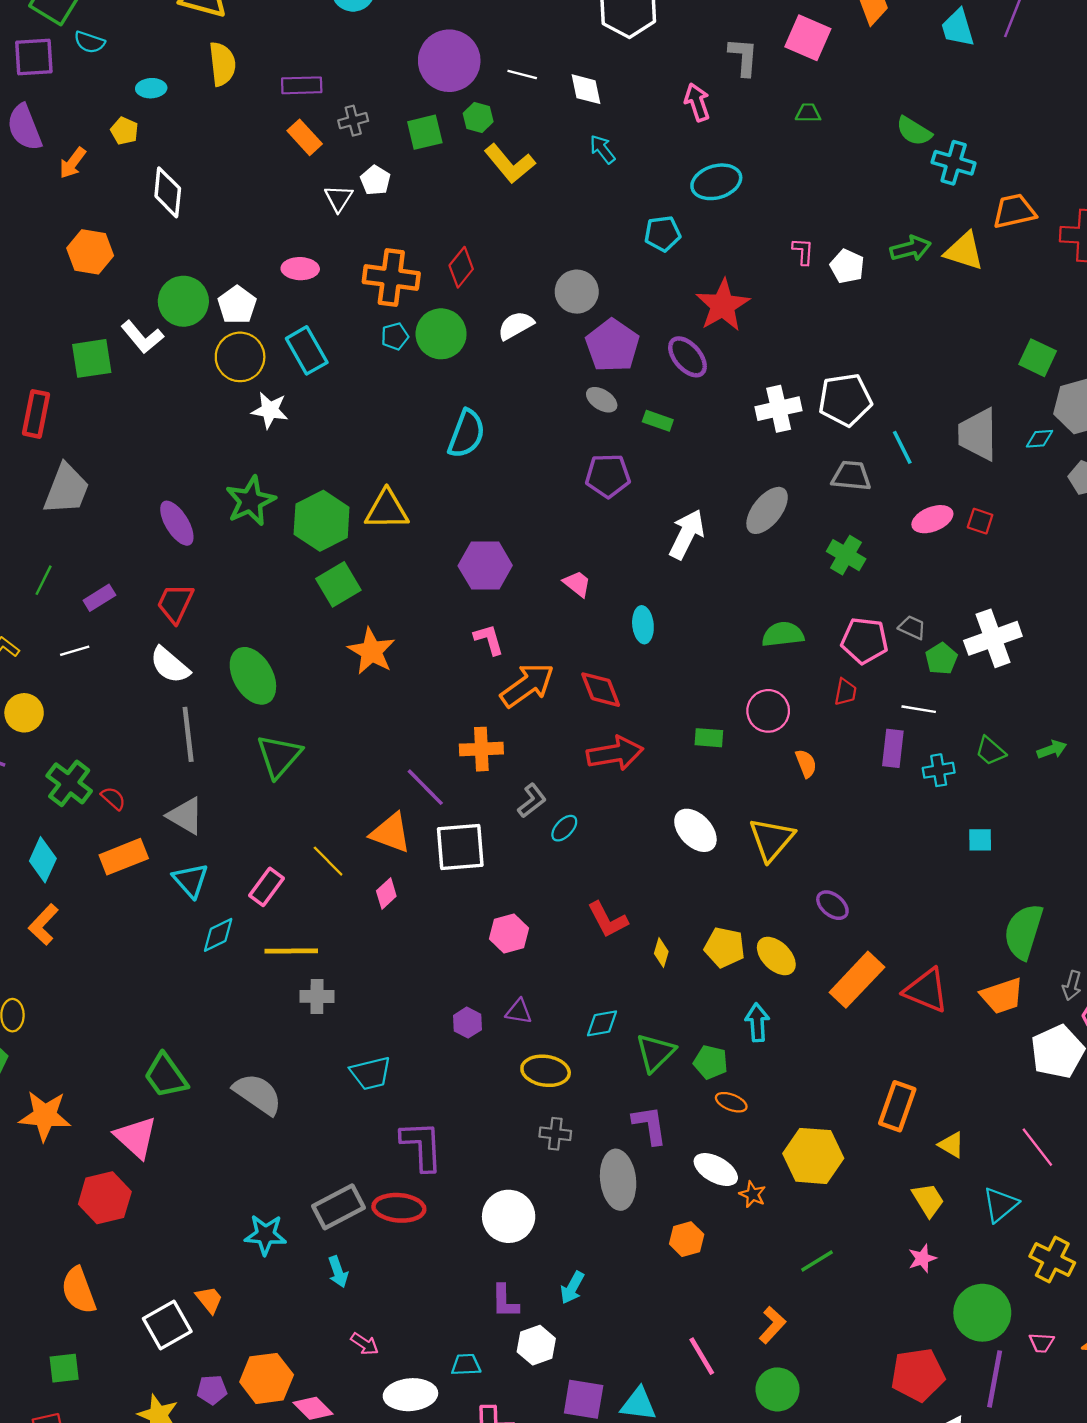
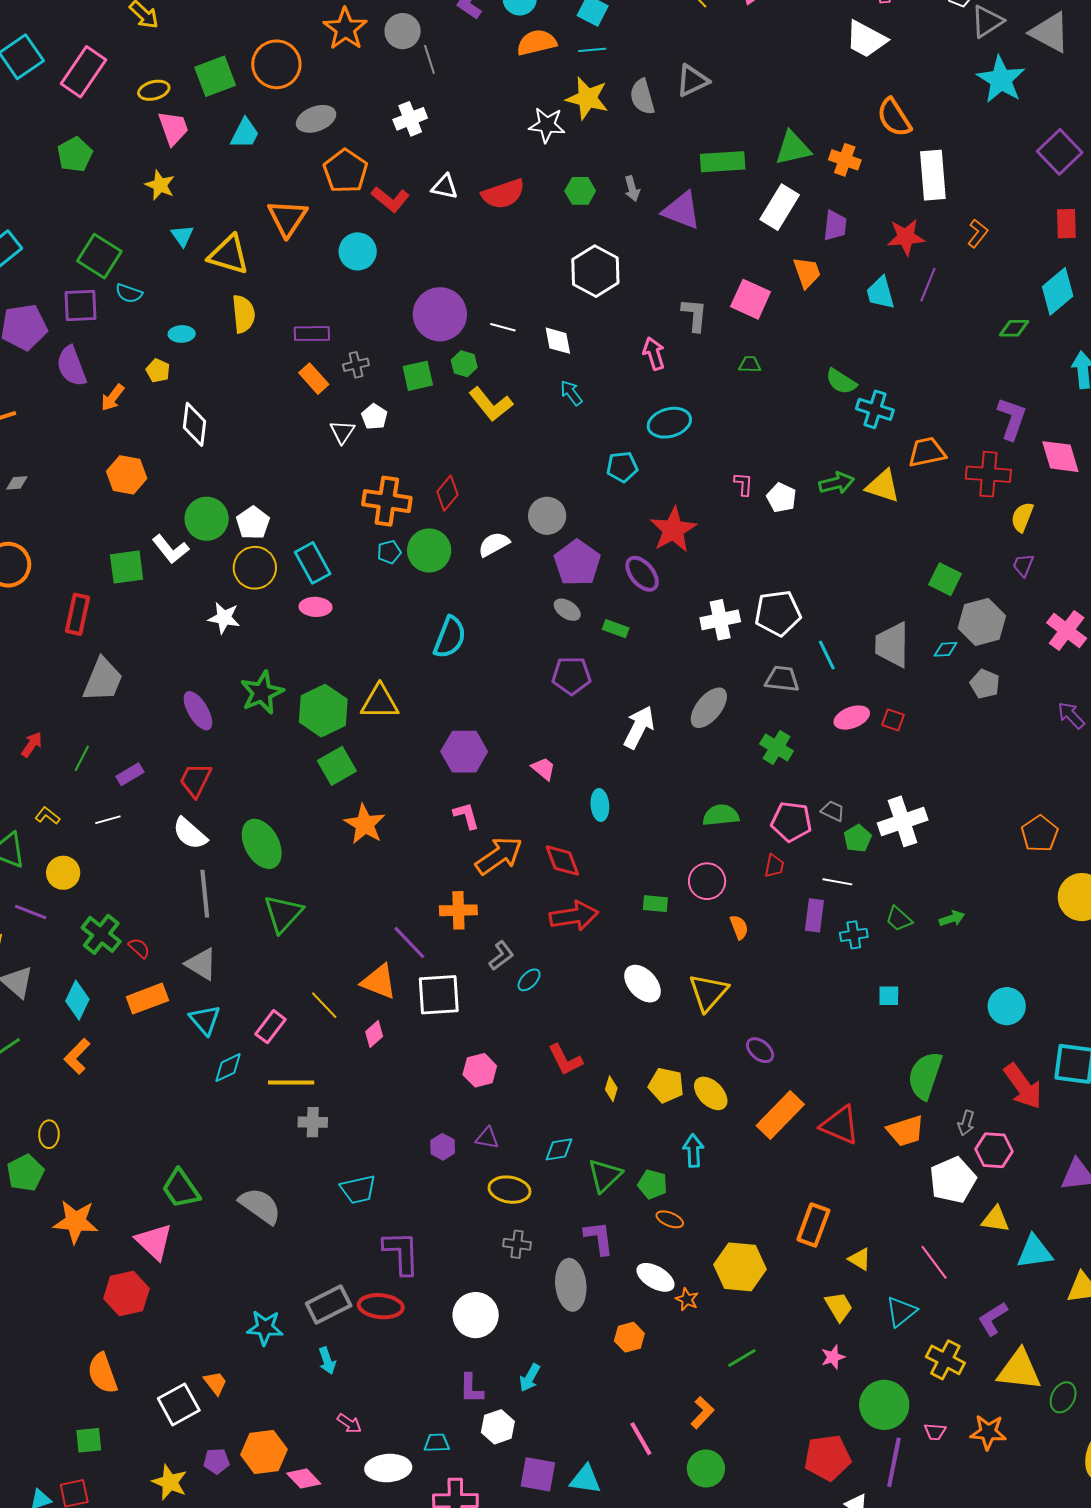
pink ellipse: (300, 269) -> (316, 607), moved
white star: (270, 410) -> (224, 618), moved

